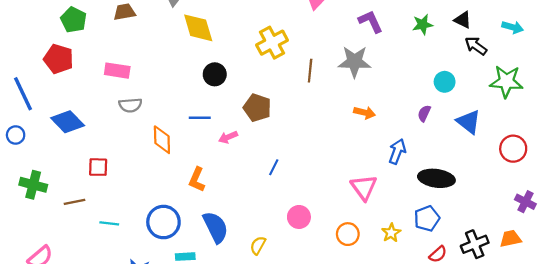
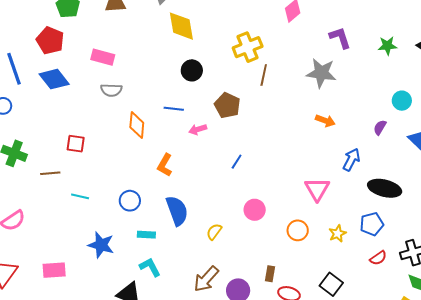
brown line: (310, 71) -> (264, 75), moved
blue diamond: (68, 122) -> (54, 79), moved
blue circle: (163, 222) -> (130, 201), size x0.7

